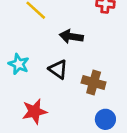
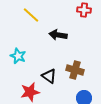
black triangle: (58, 69) -> (49, 76), moved

